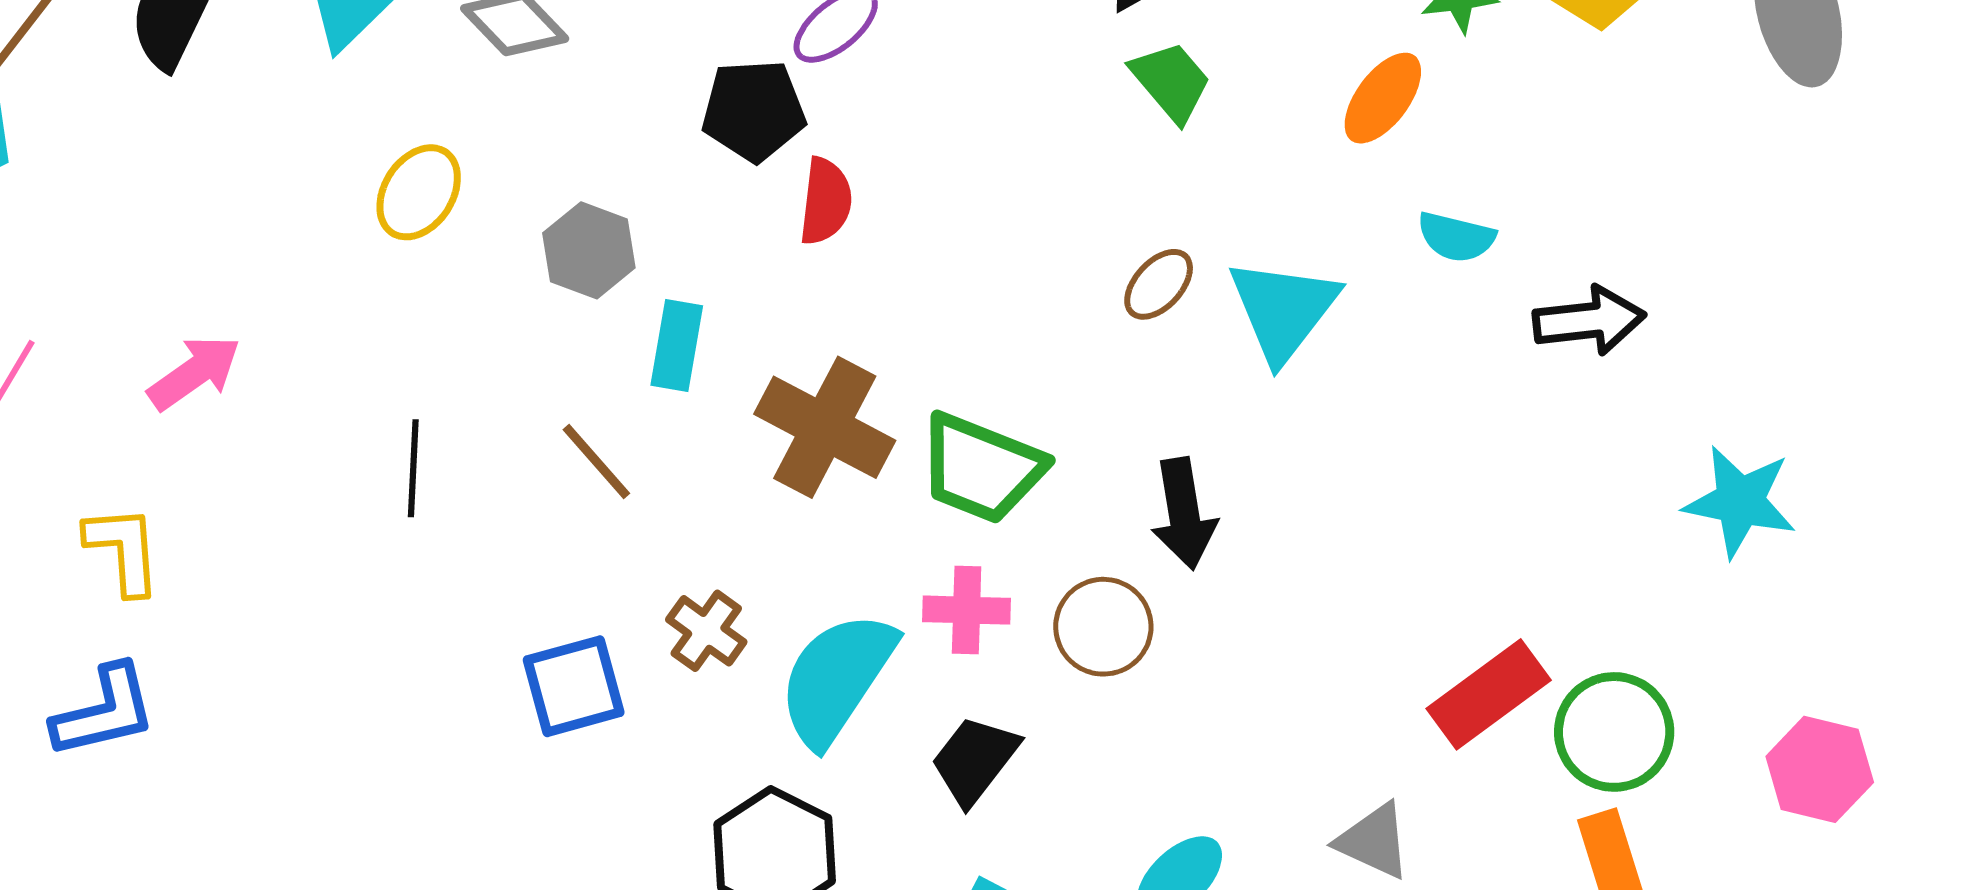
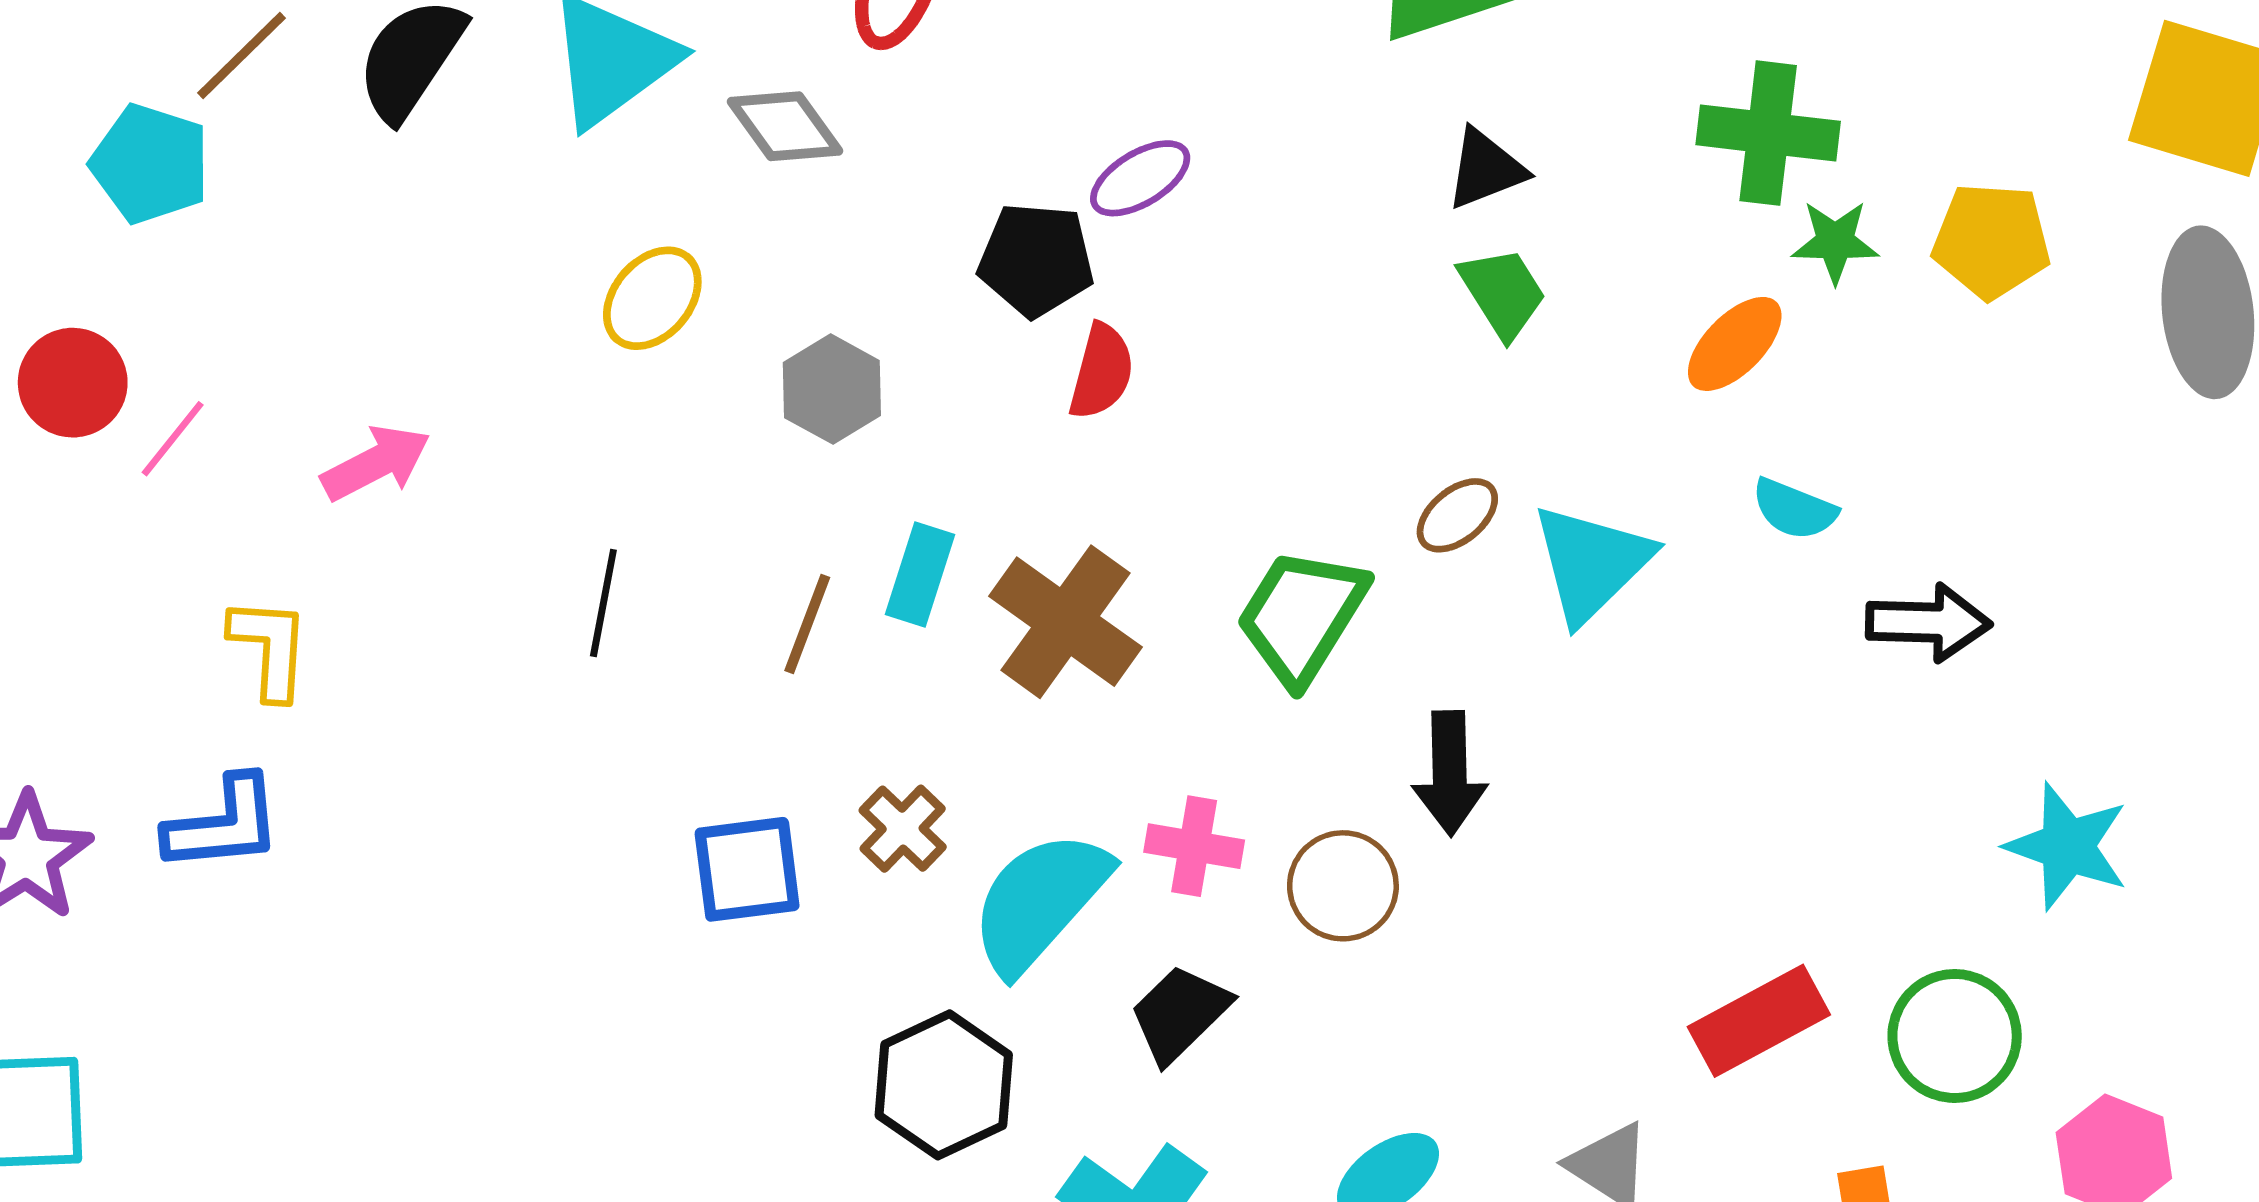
cyan rectangle: (677, 345) -> (920, 575), moved
brown line: (596, 461) -> (807, 624), turned 54
green trapezoid: (981, 468) -> (1302, 616), moved, turned 92
green circle: (1614, 732) -> (1955, 1036), moved

